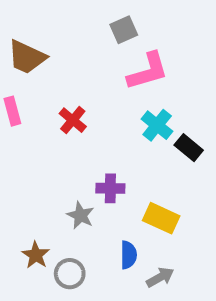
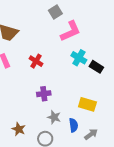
purple cross: (110, 188) -> (44, 94), moved
gray star: (81, 215) -> (54, 117), moved
brown star: (36, 255) -> (19, 129), moved

